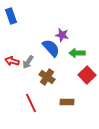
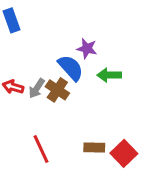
red square: (87, 75) -> (124, 153), moved
brown cross: (47, 77) -> (57, 90), moved

